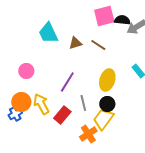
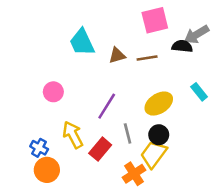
black semicircle: (122, 20) -> (182, 46), moved
brown line: (98, 45) -> (147, 58), turned -42
yellow ellipse: (107, 80) -> (159, 104), turned 40
orange circle: (21, 102) -> (47, 170), moved
blue cross: (15, 114) -> (39, 148), turned -32

